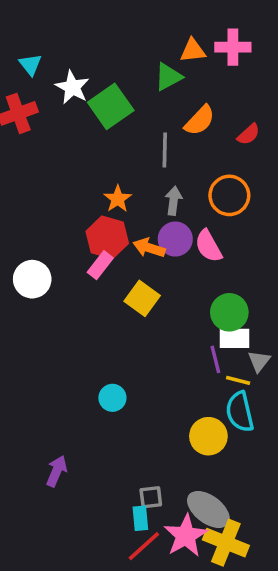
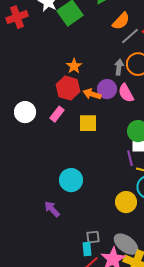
gray line: (165, 150) -> (130, 36), moved, turned 48
gray arrow: (174, 201) -> (119, 67), moved
pink rectangle: (100, 265) -> (57, 114), moved
yellow square: (142, 298) -> (88, 123), turned -36
cyan circle: (112, 398) -> (71, 180), size x1.5
purple arrow: (57, 471) -> (52, 209), moved, turned -66

